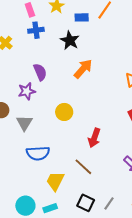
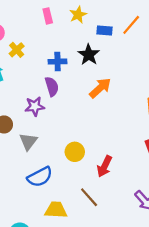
blue cross: (36, 30) -> (58, 62), moved
yellow circle: (64, 112) -> (75, 152), moved
blue semicircle: (38, 153) -> (40, 177), turned -30
yellow trapezoid: (55, 181) -> (56, 210), turned 60

